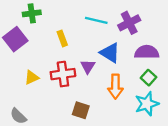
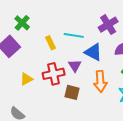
green cross: (32, 13) -> (22, 23), turned -35
cyan line: (96, 20) -> (74, 35), moved
brown square: (81, 110) -> (72, 92), moved

